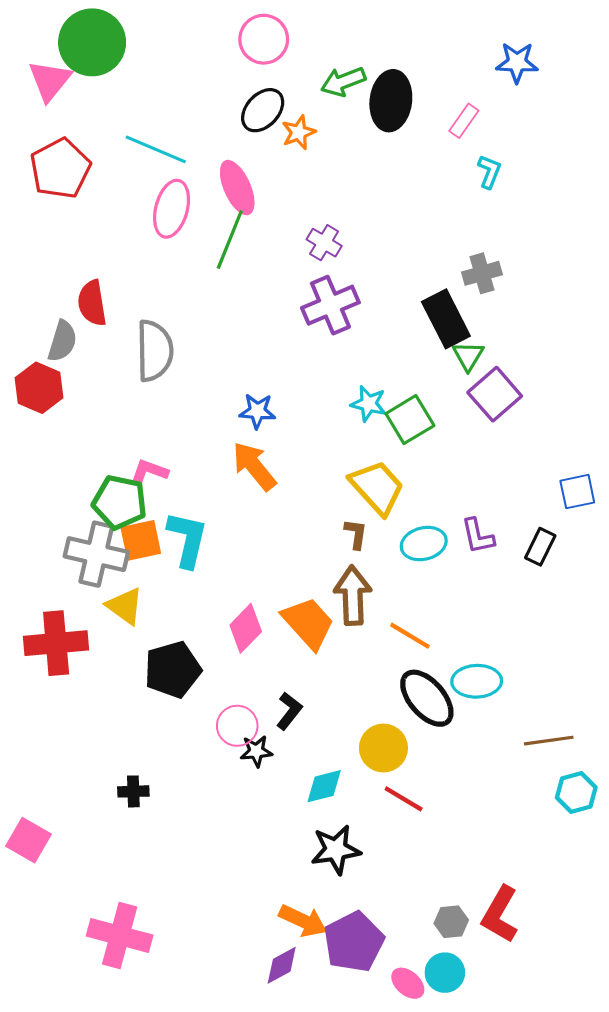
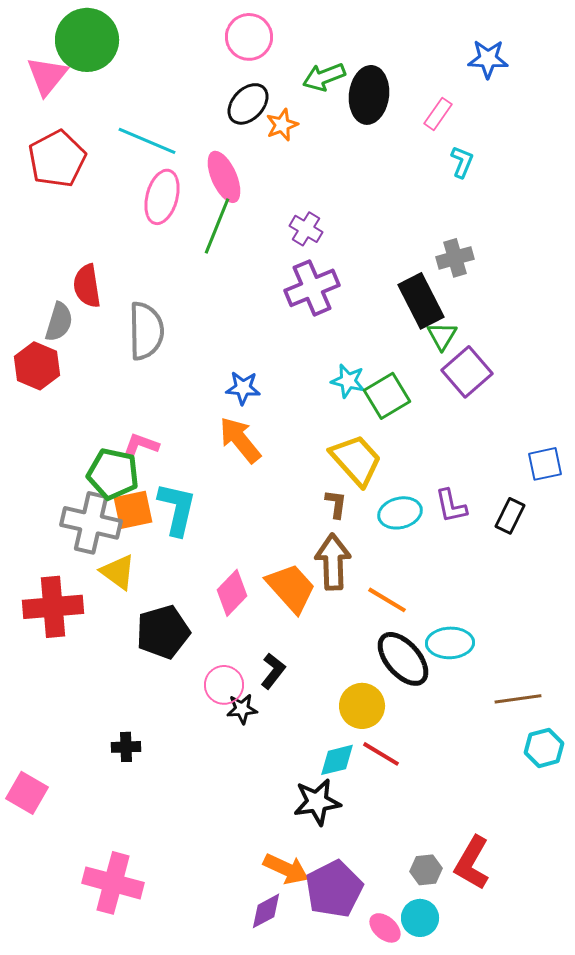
cyan diamond: (324, 786) -> (337, 760), moved

